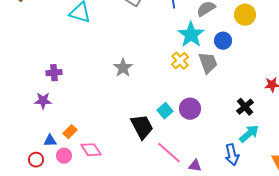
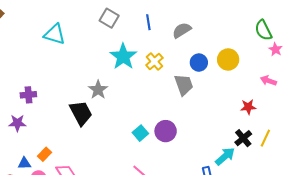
yellow circle: (245, 15) -> (228, 59), moved
cyan star: (191, 35) -> (123, 56), moved
yellow cross: (180, 61) -> (154, 62), moved
black cross: (245, 107) -> (243, 138), moved
black trapezoid: (142, 127) -> (81, 113), moved

